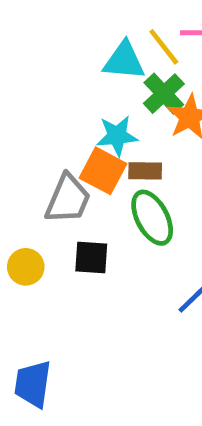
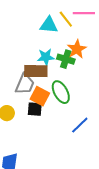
green cross: (164, 94) -> (66, 59), moved, turned -30
orange square: (103, 171) -> (40, 96), moved
brown rectangle: (145, 171) -> (36, 71), moved, size x1.6

